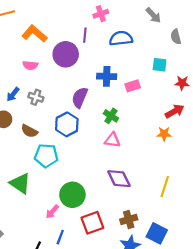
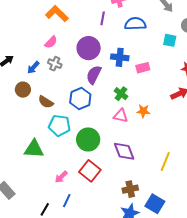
purple circle: (66, 54) -> (89, 48), moved
pink semicircle: (30, 65) -> (51, 42), turned -56
cyan square: (160, 65) -> (170, 40), moved
gray cross: (36, 97) -> (55, 64), moved
orange star: (164, 134) -> (143, 111), moved
green triangle: (20, 183) -> (34, 149), turned -35
green circle: (72, 195) -> (88, 139), moved
red square: (92, 223) -> (90, 171), moved, turned -35

